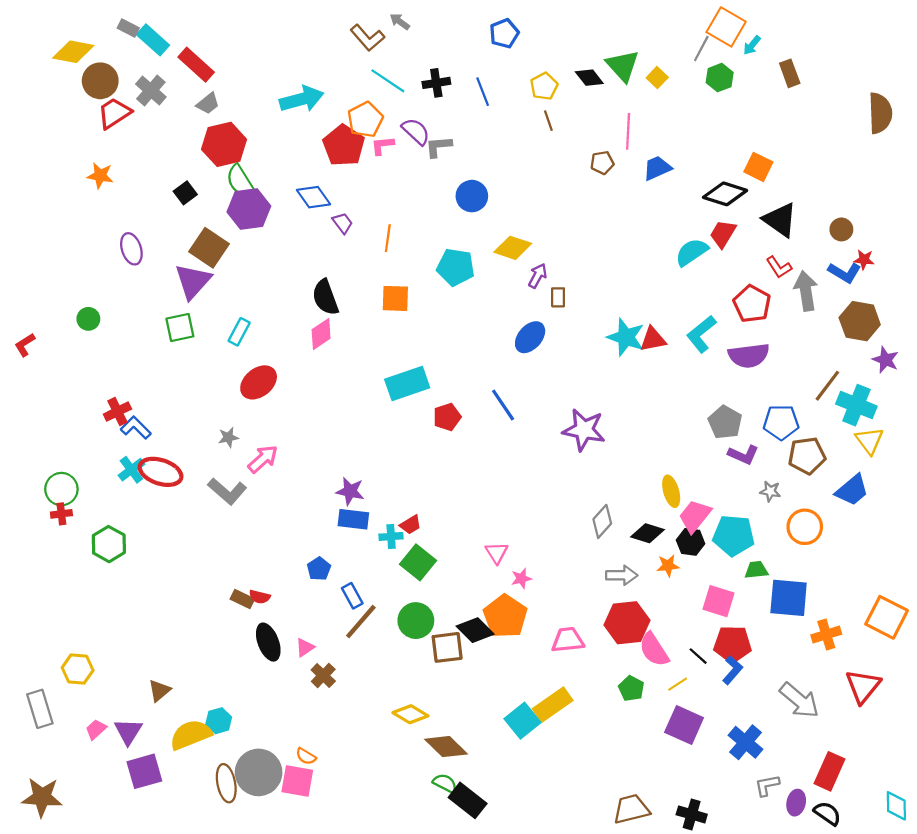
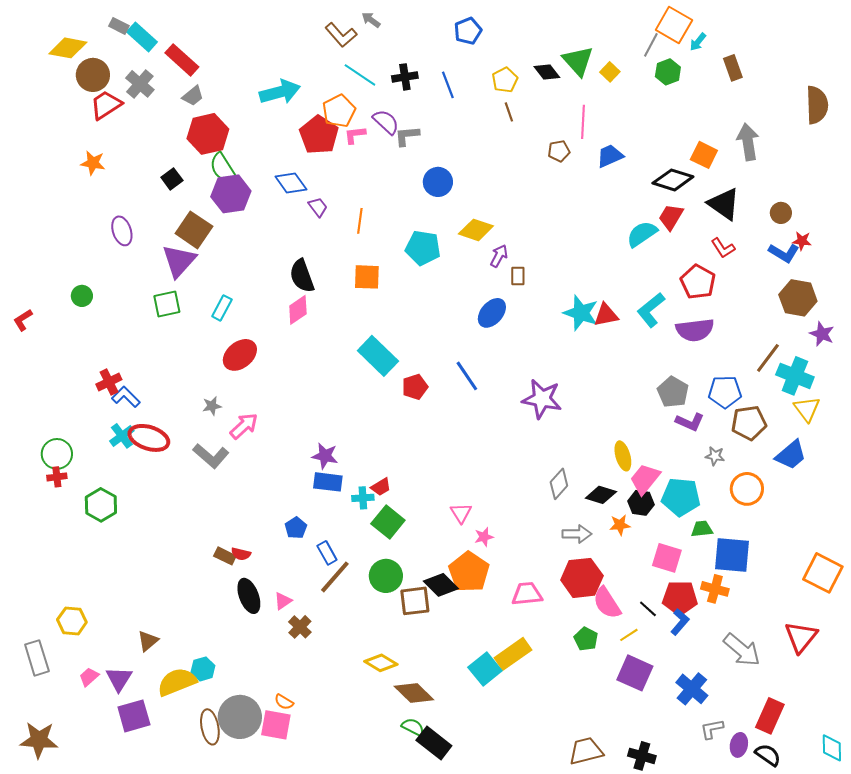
gray arrow: (806, 291) -> (748, 142), moved
cyan rectangle: (407, 384) -> (378, 356), turned 63
orange cross: (826, 635) -> (715, 589), moved, turned 32

